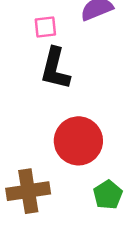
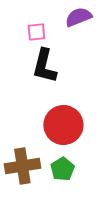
green pentagon: (108, 195) -> (62, 169), moved

